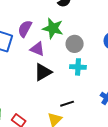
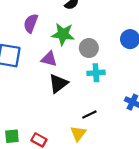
purple semicircle: (25, 29) -> (31, 23), moved

